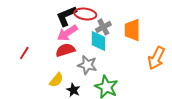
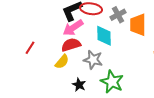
gray cross: (103, 27) -> (118, 15), moved
yellow semicircle: (56, 80) -> (62, 62), moved

